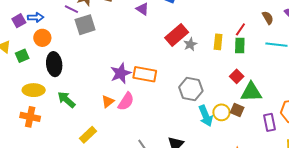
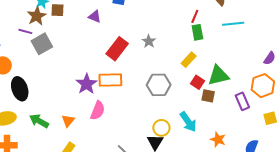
red rectangle: (177, 35) -> (117, 49), moved
yellow rectangle: (218, 42) -> (189, 60), moved, turned 49
red square: (237, 76) -> (198, 82), moved
orange triangle: (108, 101) -> (68, 121), moved
yellow circle: (221, 112) -> (161, 128), moved
cyan arrow: (206, 116) -> (188, 122), moved

